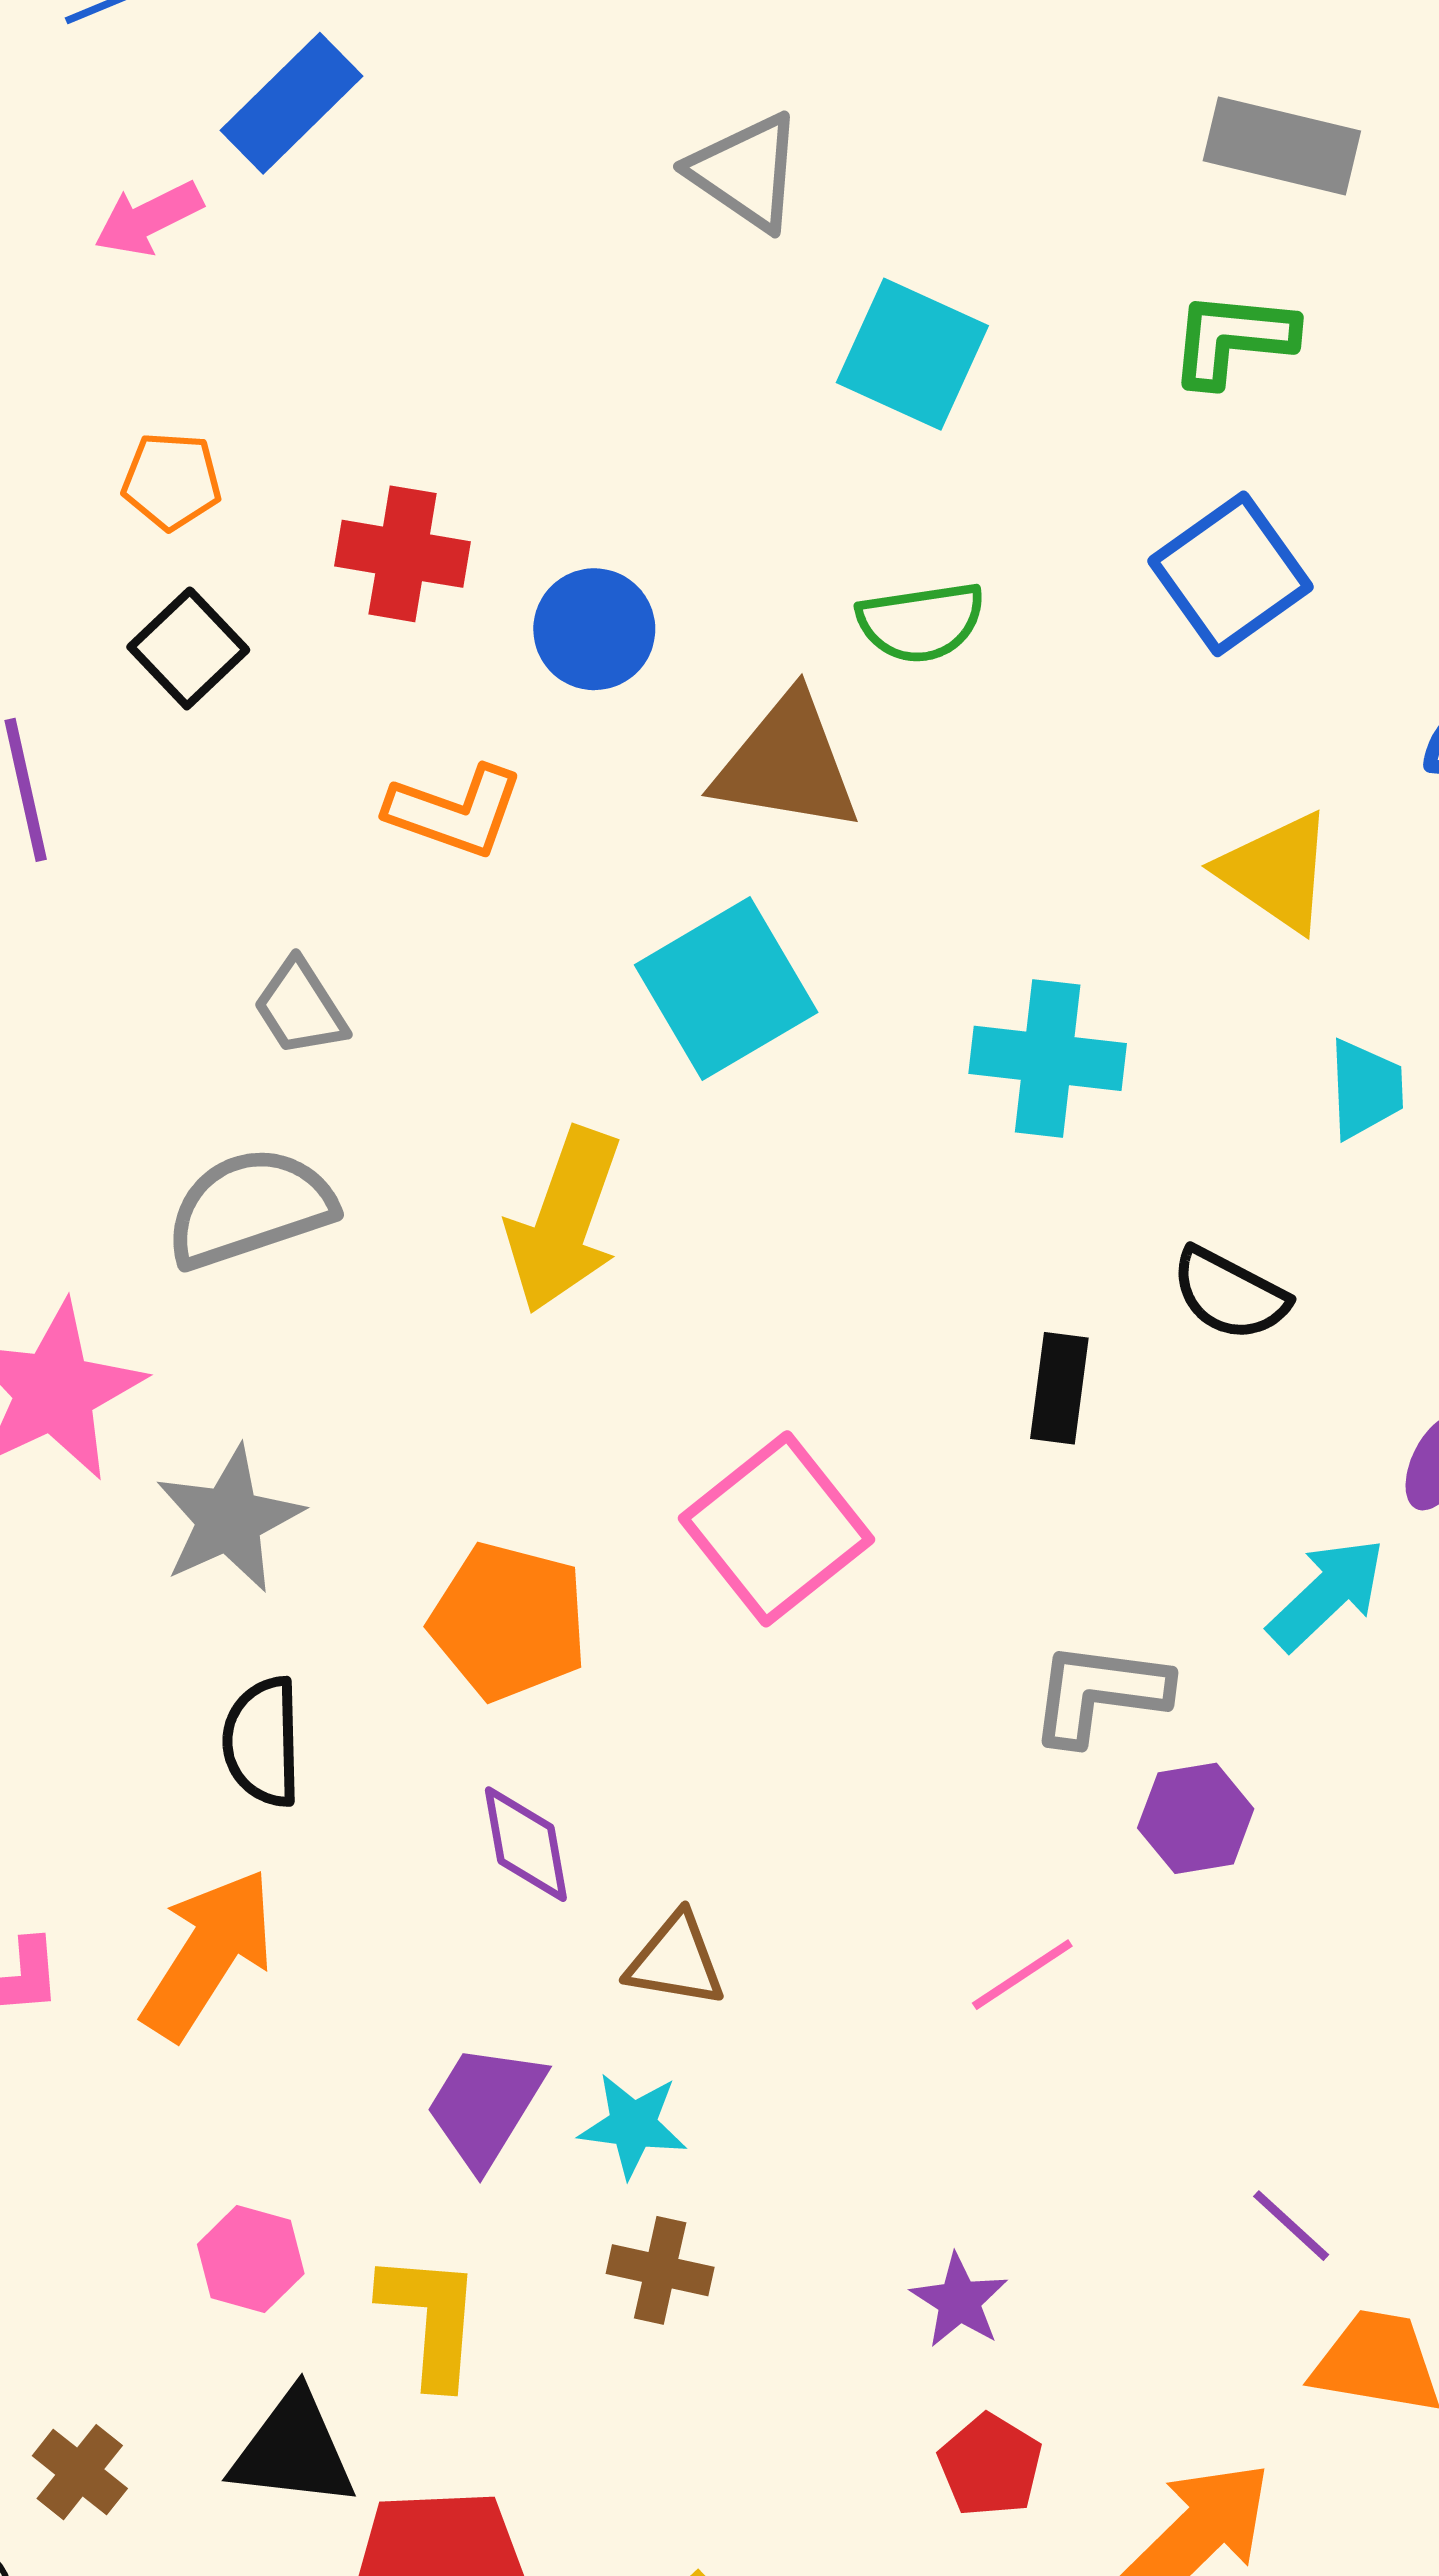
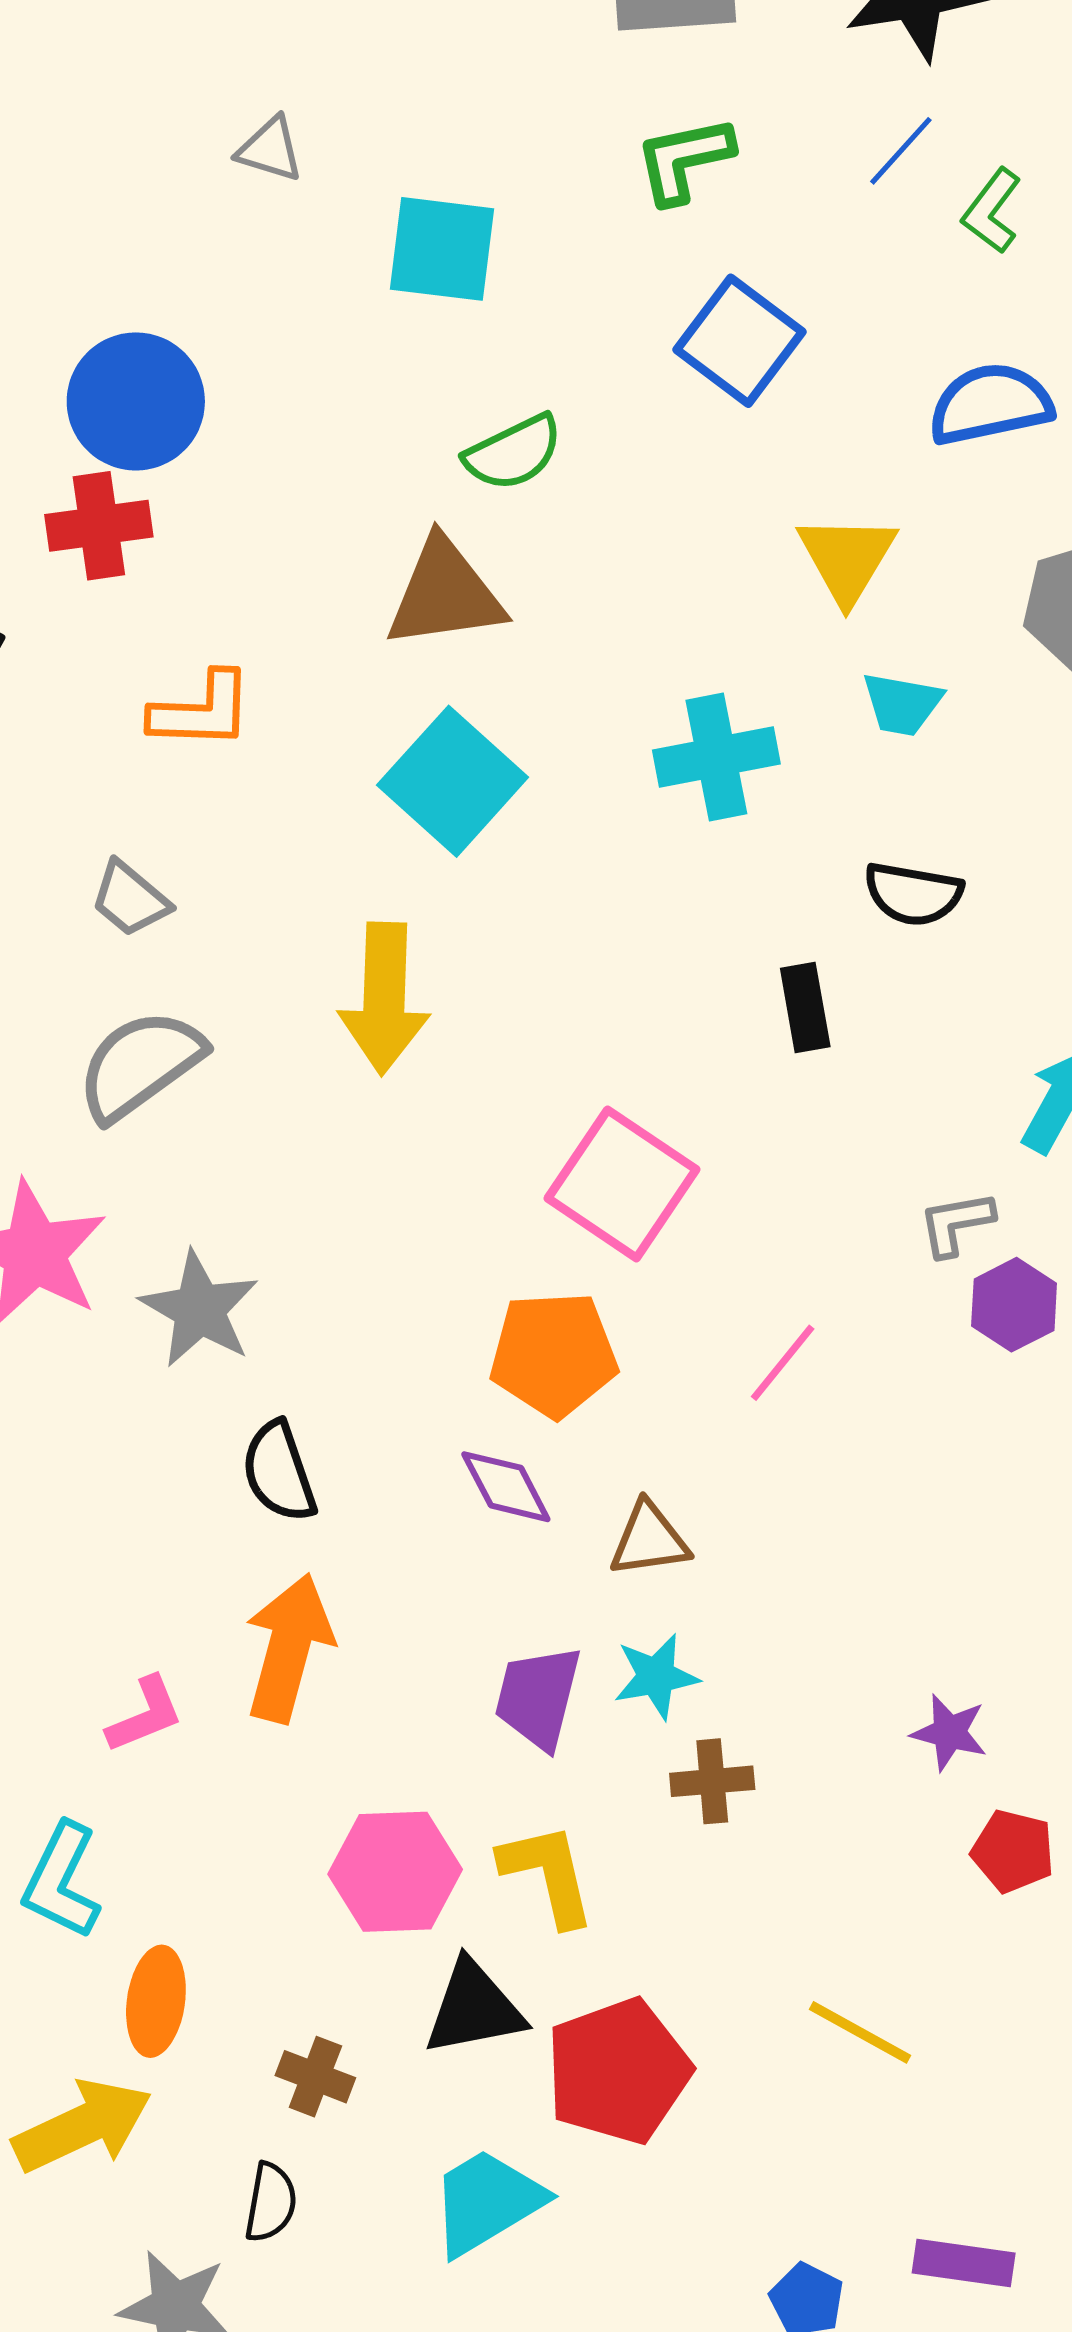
gray triangle: (746, 172) -> (270, 149), size x0.7
blue circle: (594, 629) -> (136, 401), moved, size x1.4
yellow triangle: (1276, 872) -> (847, 558), turned 44
cyan trapezoid: (1366, 1089) -> (902, 704), moved, turned 120
orange pentagon: (509, 1621) -> (554, 1354), moved
gray L-shape: (1099, 1693) -> (956, 1224), moved, size x0.7
pink line: (1022, 1975) -> (783, 1363), moved
pink hexagon: (251, 2259) -> (395, 1872), size x1.5

